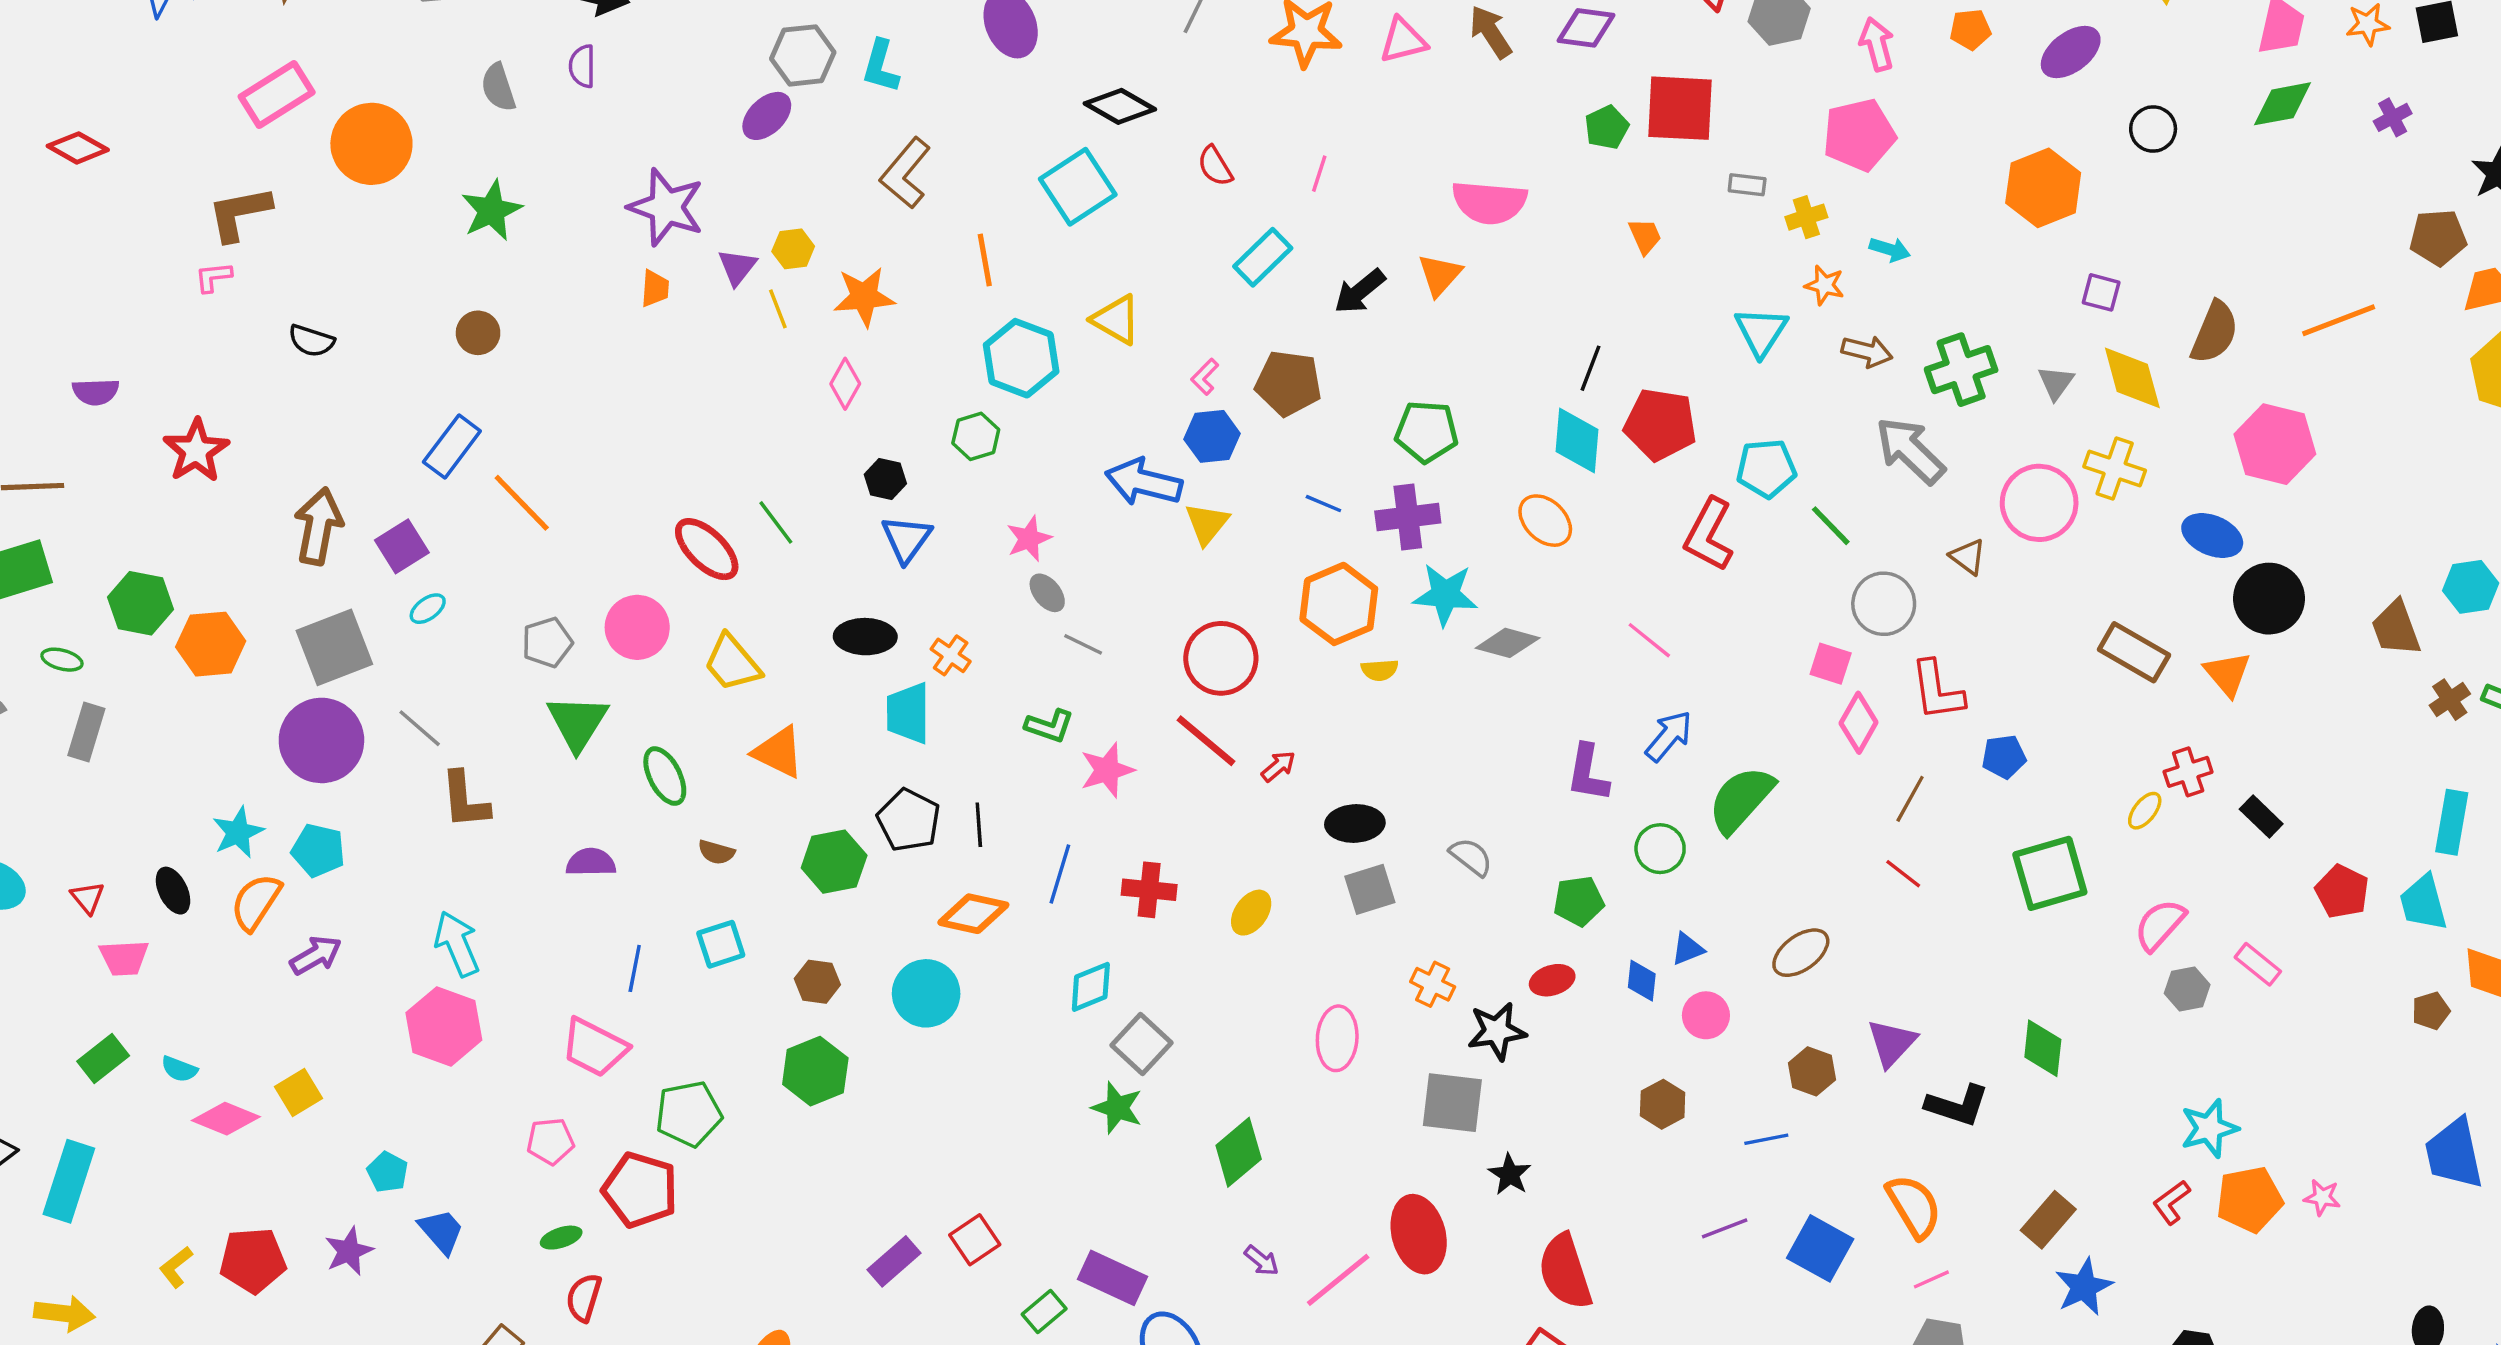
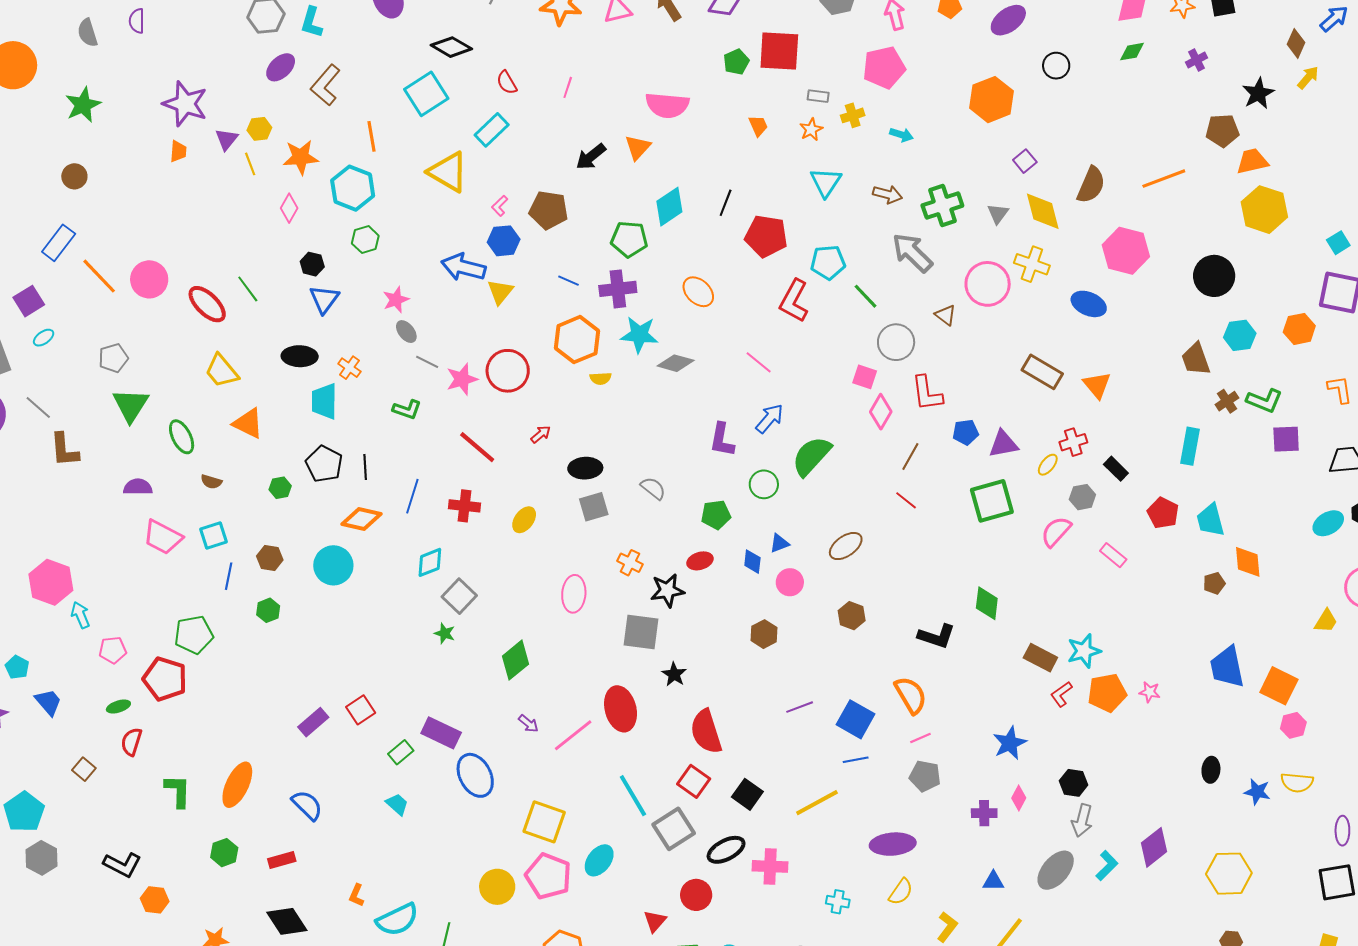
green diamond: (2282, 104) -> (1132, 52), size x0.7
purple ellipse: (767, 116) -> (281, 67), moved
cyan rectangle: (1263, 257) -> (492, 130), moved
orange star: (1824, 285) -> (811, 130), moved, turned 30
purple square: (2101, 292) -> (1025, 161), turned 35
yellow triangle: (1116, 320) -> (448, 172), size x1.4
cyan hexagon: (1021, 358) -> (353, 188), moved
cyan diamond: (1577, 440) -> (669, 207), moved, turned 51
black circle: (2269, 599) -> (1214, 276), moved
pink circle: (637, 627) -> (149, 279), moved
red line: (1206, 741) -> (477, 447), moved
pink star: (1107, 770) -> (462, 379), moved
cyan rectangle: (2452, 822) -> (1190, 446), moved
green hexagon: (834, 862) -> (280, 488), size x0.6
cyan arrow: (457, 944) -> (80, 615), moved, size x0.7
blue line: (635, 968) -> (229, 576), moved
gray hexagon: (2187, 989) -> (1082, 497), moved
purple triangle: (1892, 1043) -> (1003, 444), moved, turned 36
pink trapezoid: (594, 1047) -> (163, 537), moved
green hexagon: (815, 1071) -> (268, 610), size x0.6
green star: (1117, 1108) -> (445, 633), size x0.7
blue line: (1766, 1139) -> (856, 760), moved
brown rectangle: (2048, 1220) -> (1040, 658), moved, turned 76

